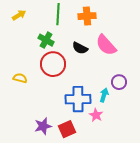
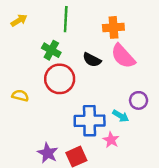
orange cross: (87, 16) -> (113, 27), moved
cyan arrow: (104, 95) -> (121, 116), turned 104
purple star: (43, 126) -> (48, 153), turned -30

